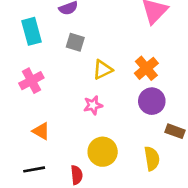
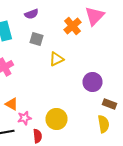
orange cross: (146, 68) -> (72, 26), moved
pink star: (93, 105) -> (24, 118), moved
yellow semicircle: (152, 159) -> (104, 124), moved

